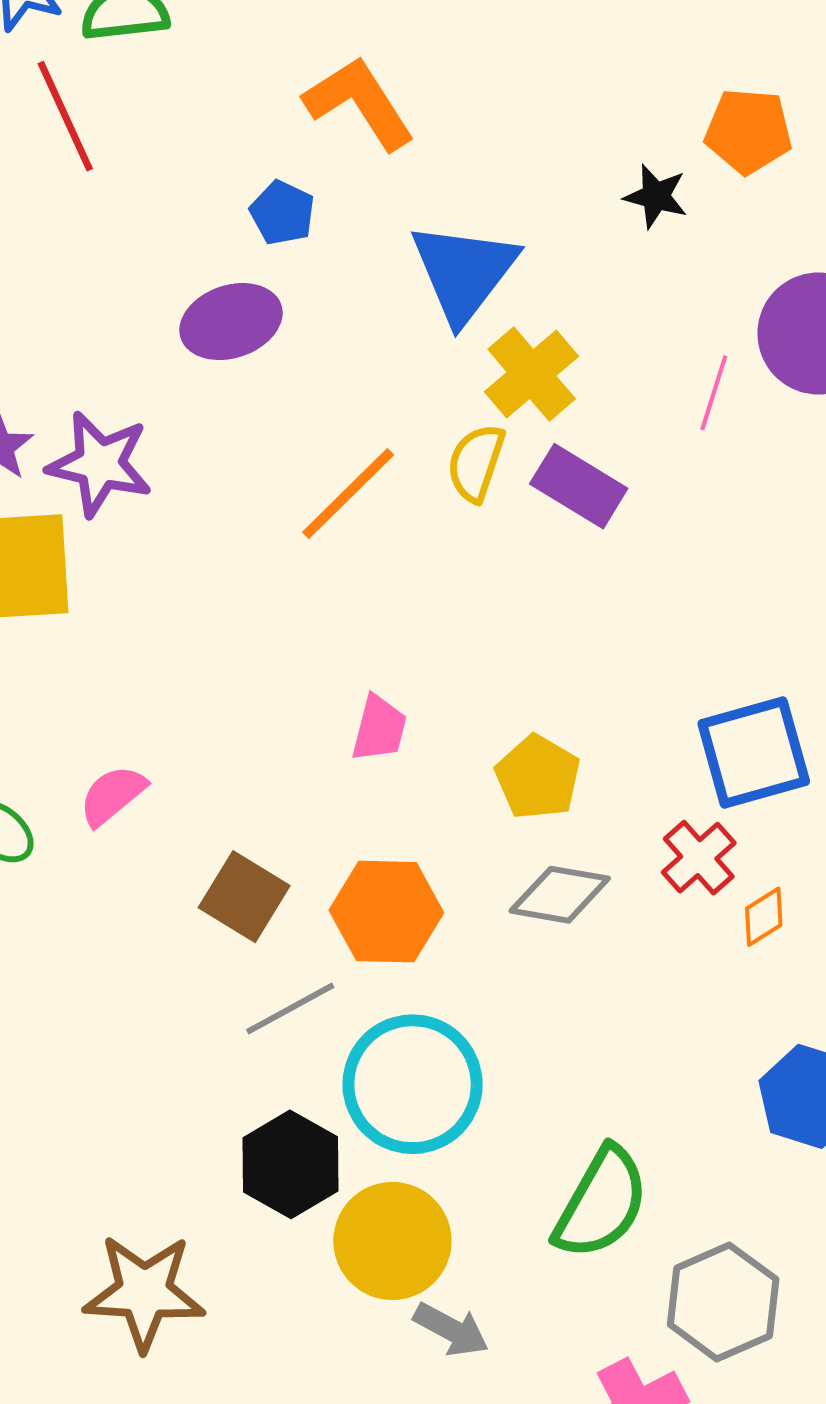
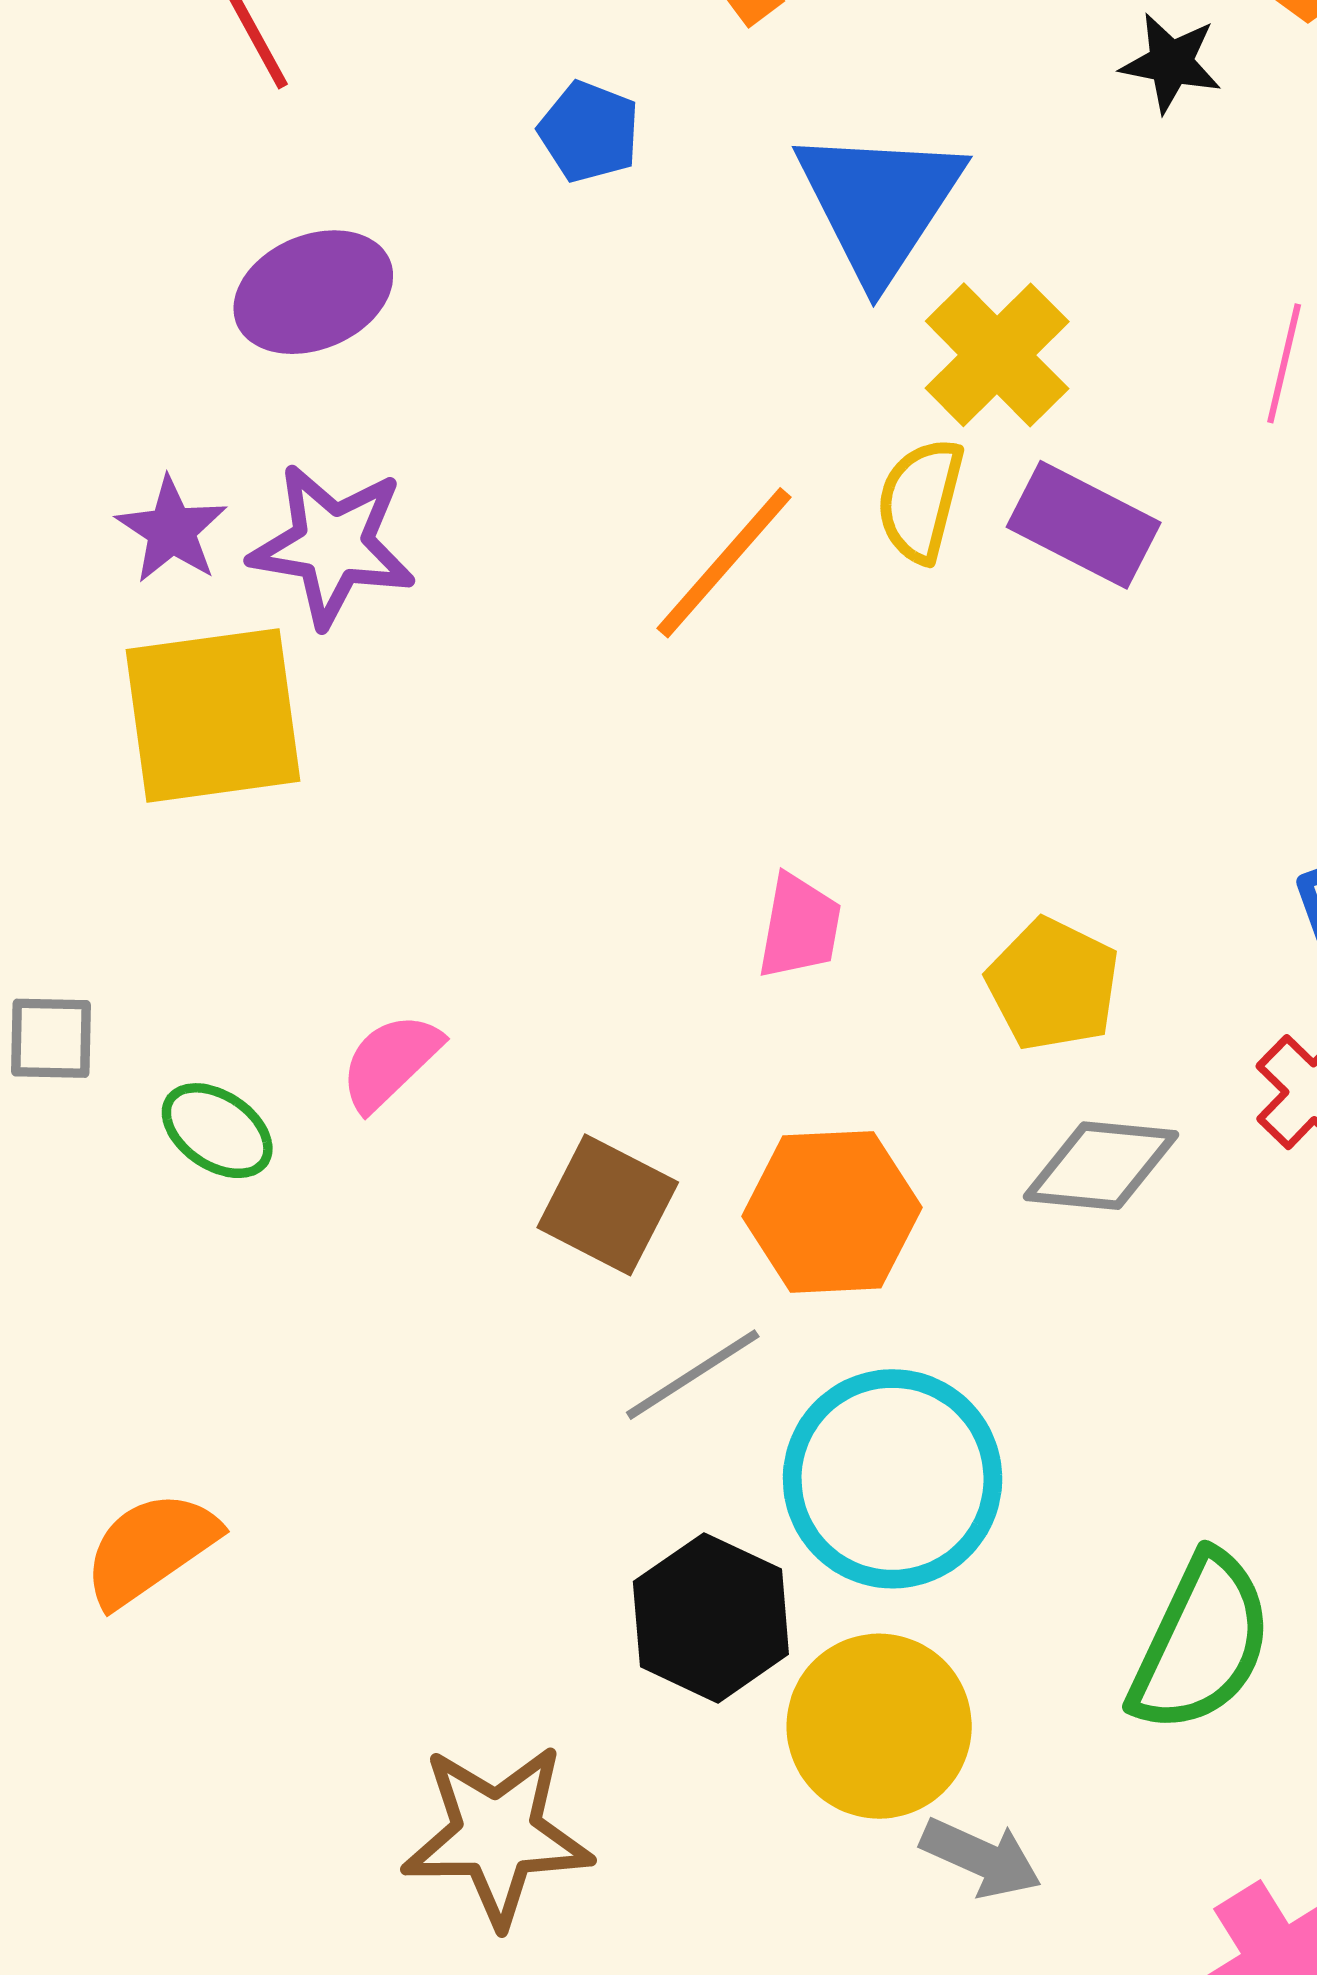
purple ellipse: (231, 322) -> (313, 292), moved

